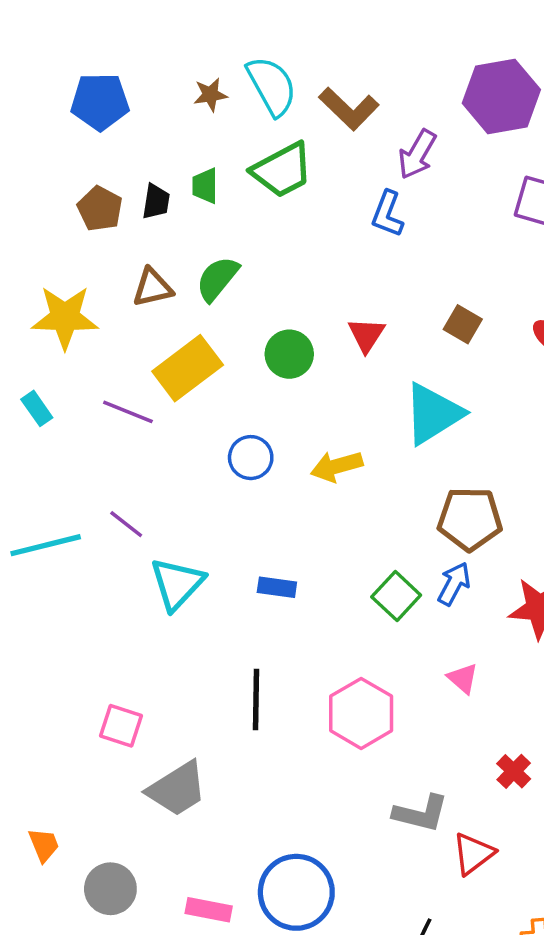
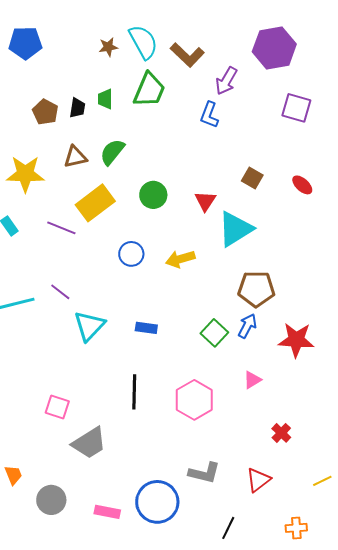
blue pentagon: (100, 102) -> (25, 43), moved
green trapezoid: (282, 170) -> (149, 90), turned -39
red triangle: (366, 335) -> (205, 201), moved
pink triangle: (463, 678) -> (252, 380), turned 48
gray L-shape: (421, 813) -> (204, 473), moved

